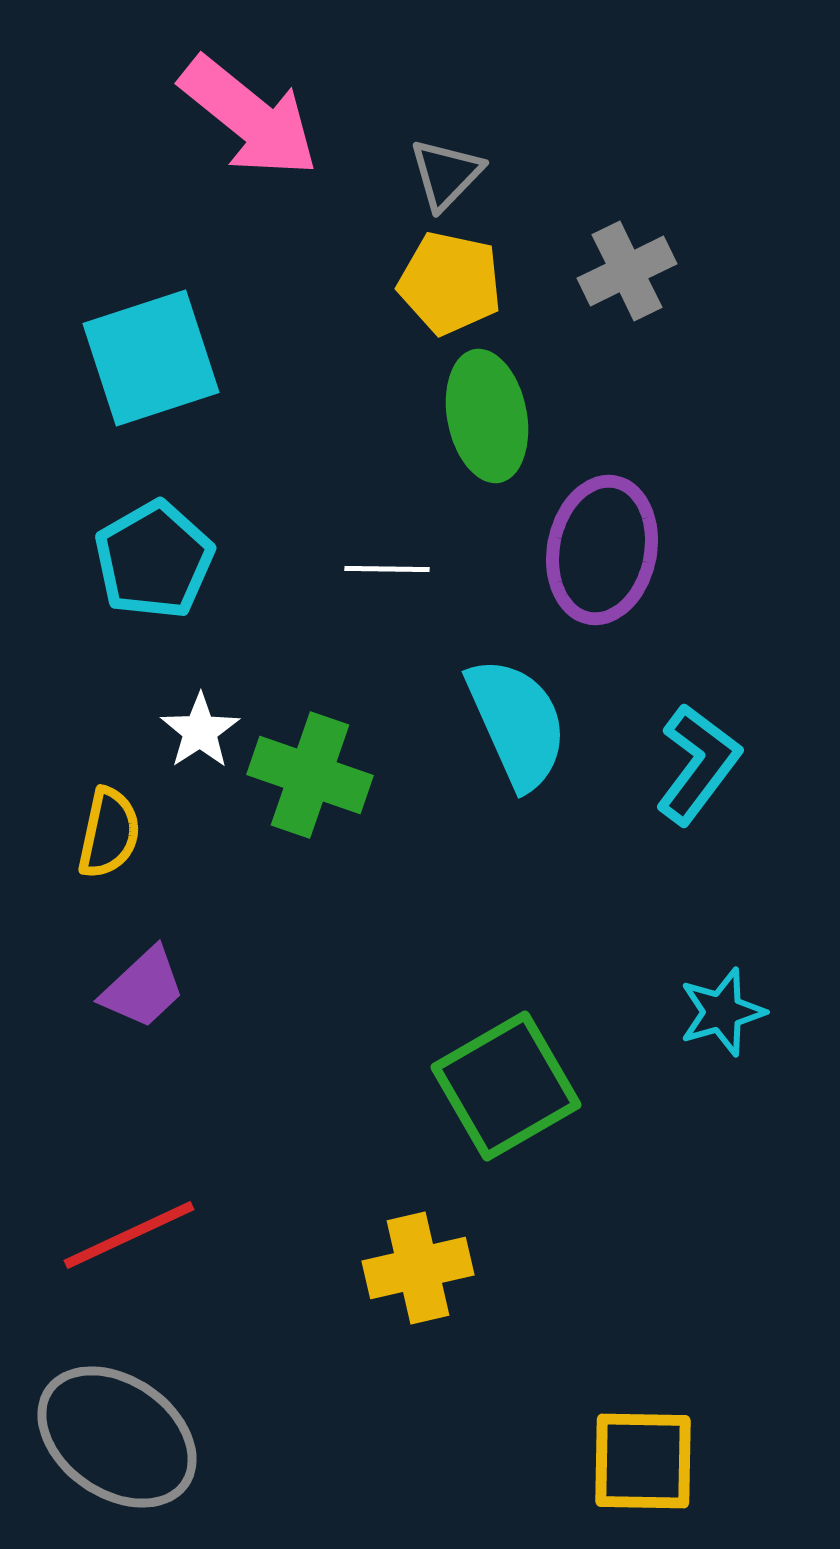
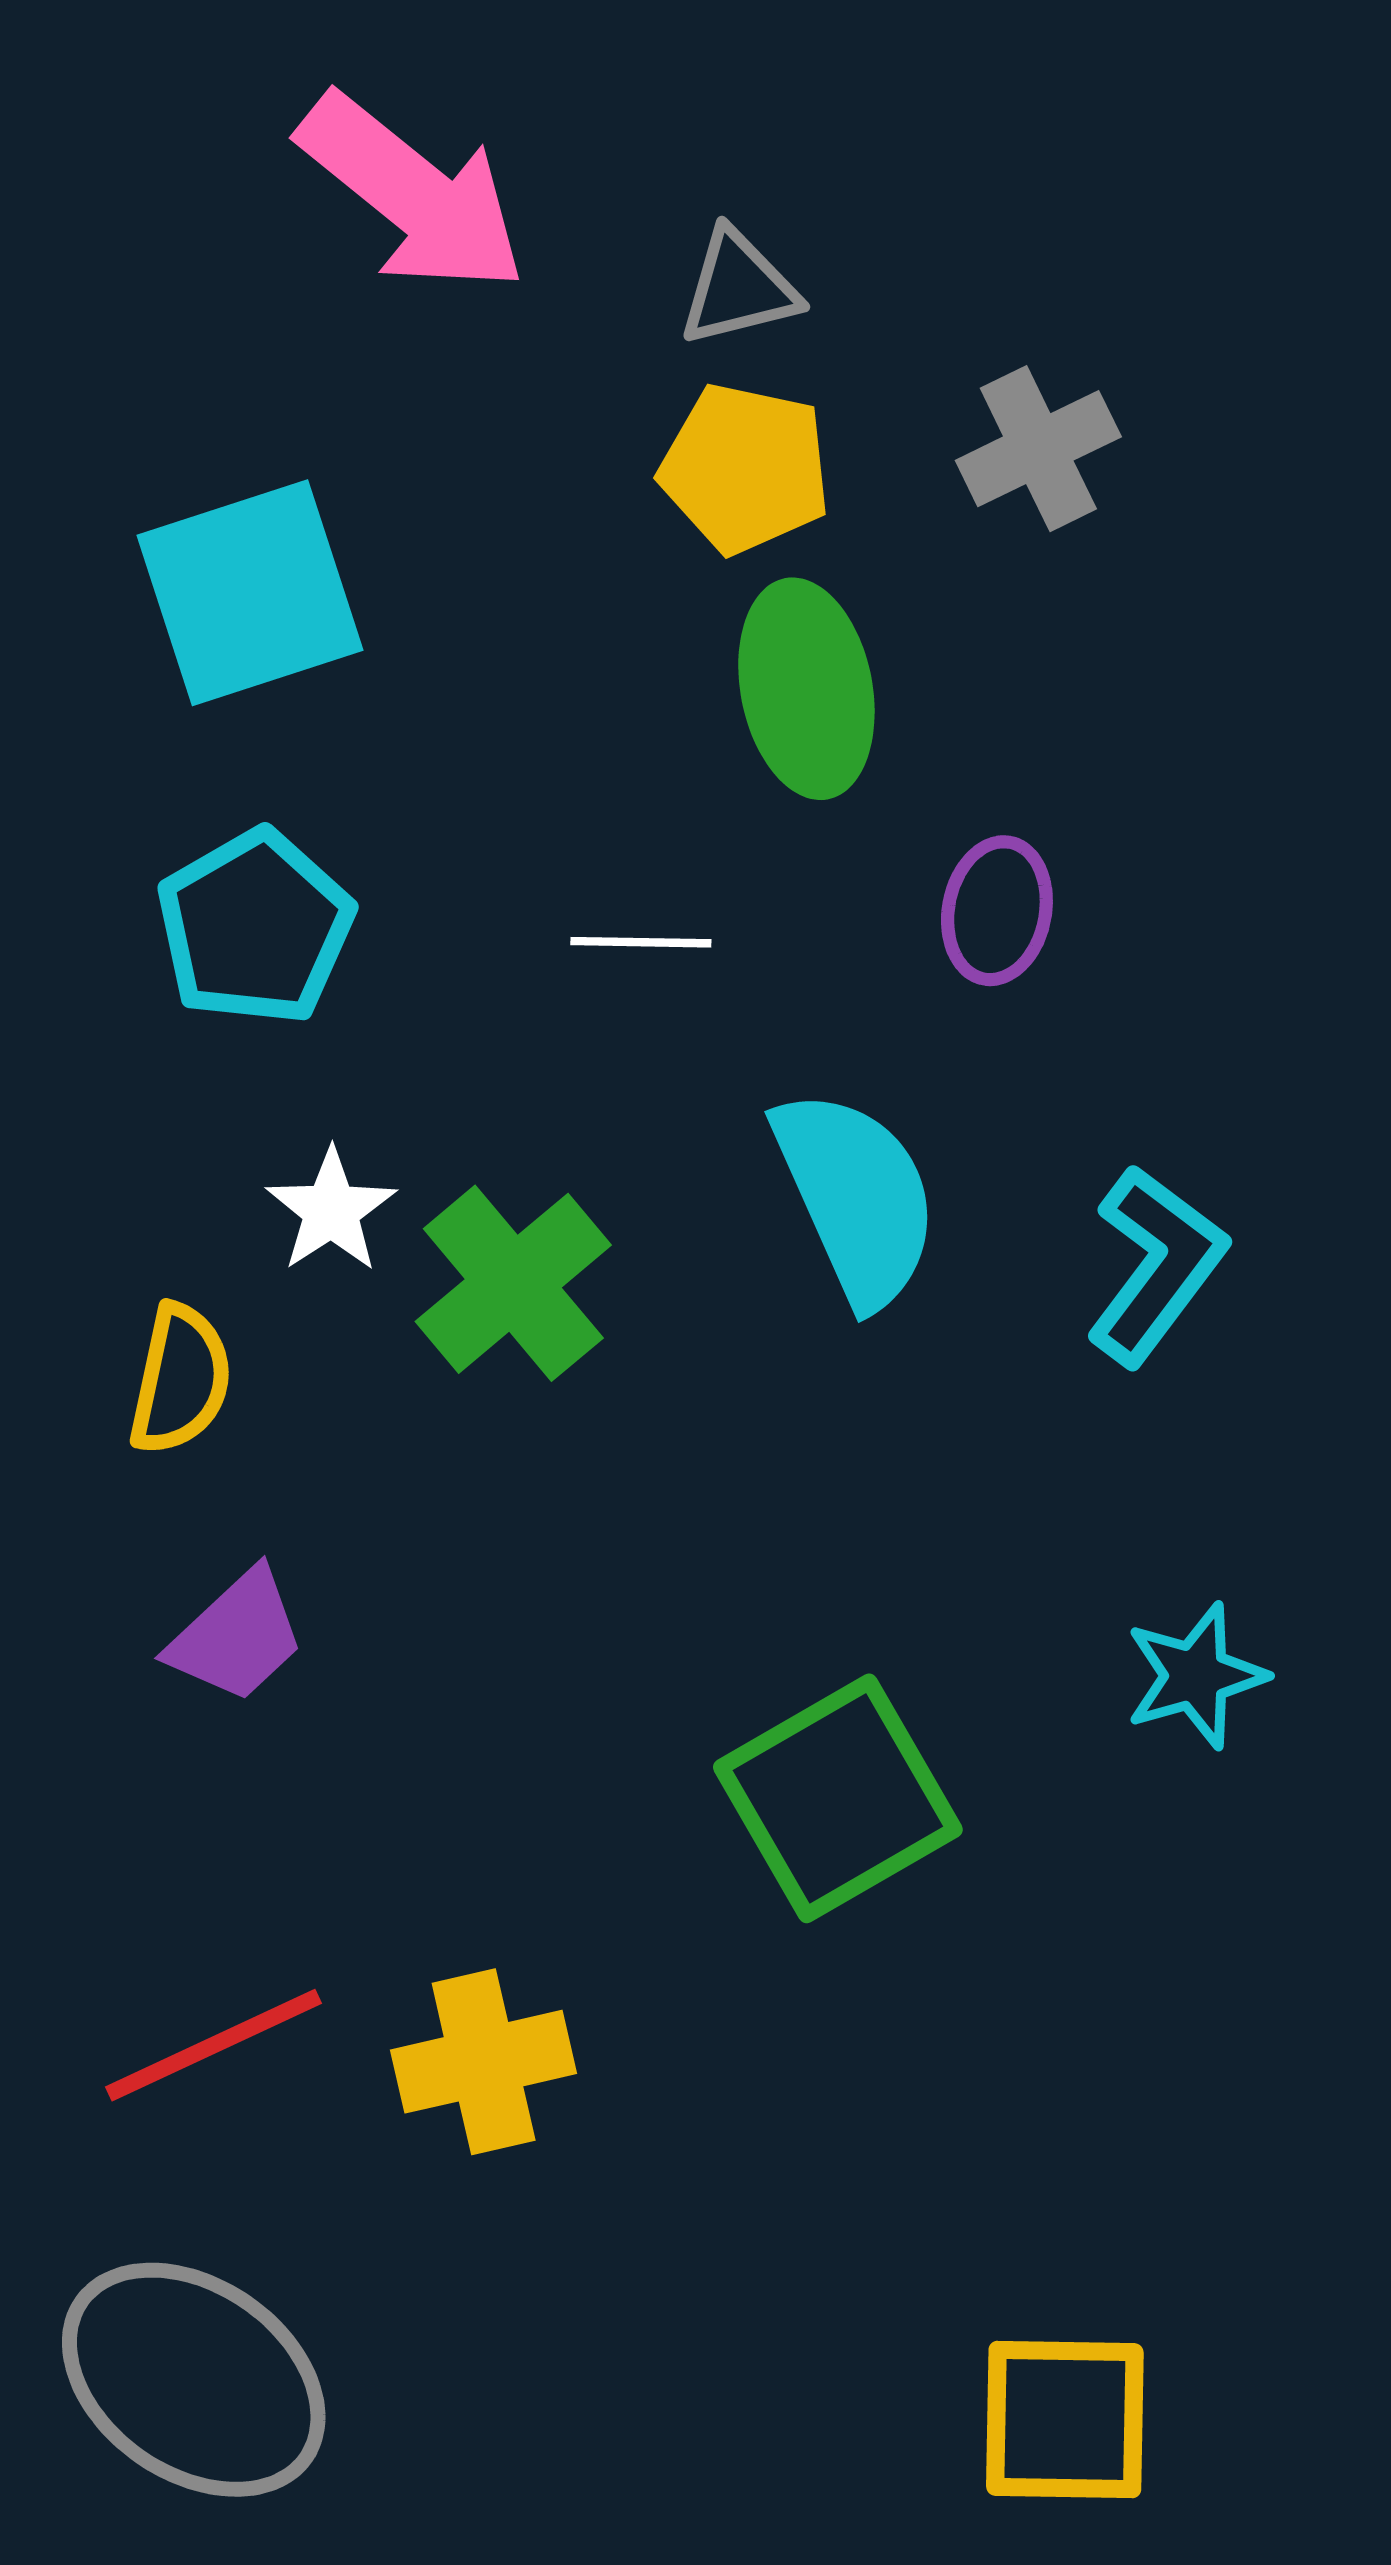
gray triangle: (446, 174) -> (739, 288), turned 32
purple ellipse: (602, 550) -> (997, 911), size x0.6
green cross: (310, 775) -> (513, 1283), turned 31
yellow cross: (418, 1268) -> (484, 2062), moved

